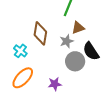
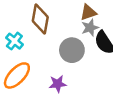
gray star: (67, 41) -> (90, 28), moved
gray circle: (75, 61) -> (72, 50), moved

